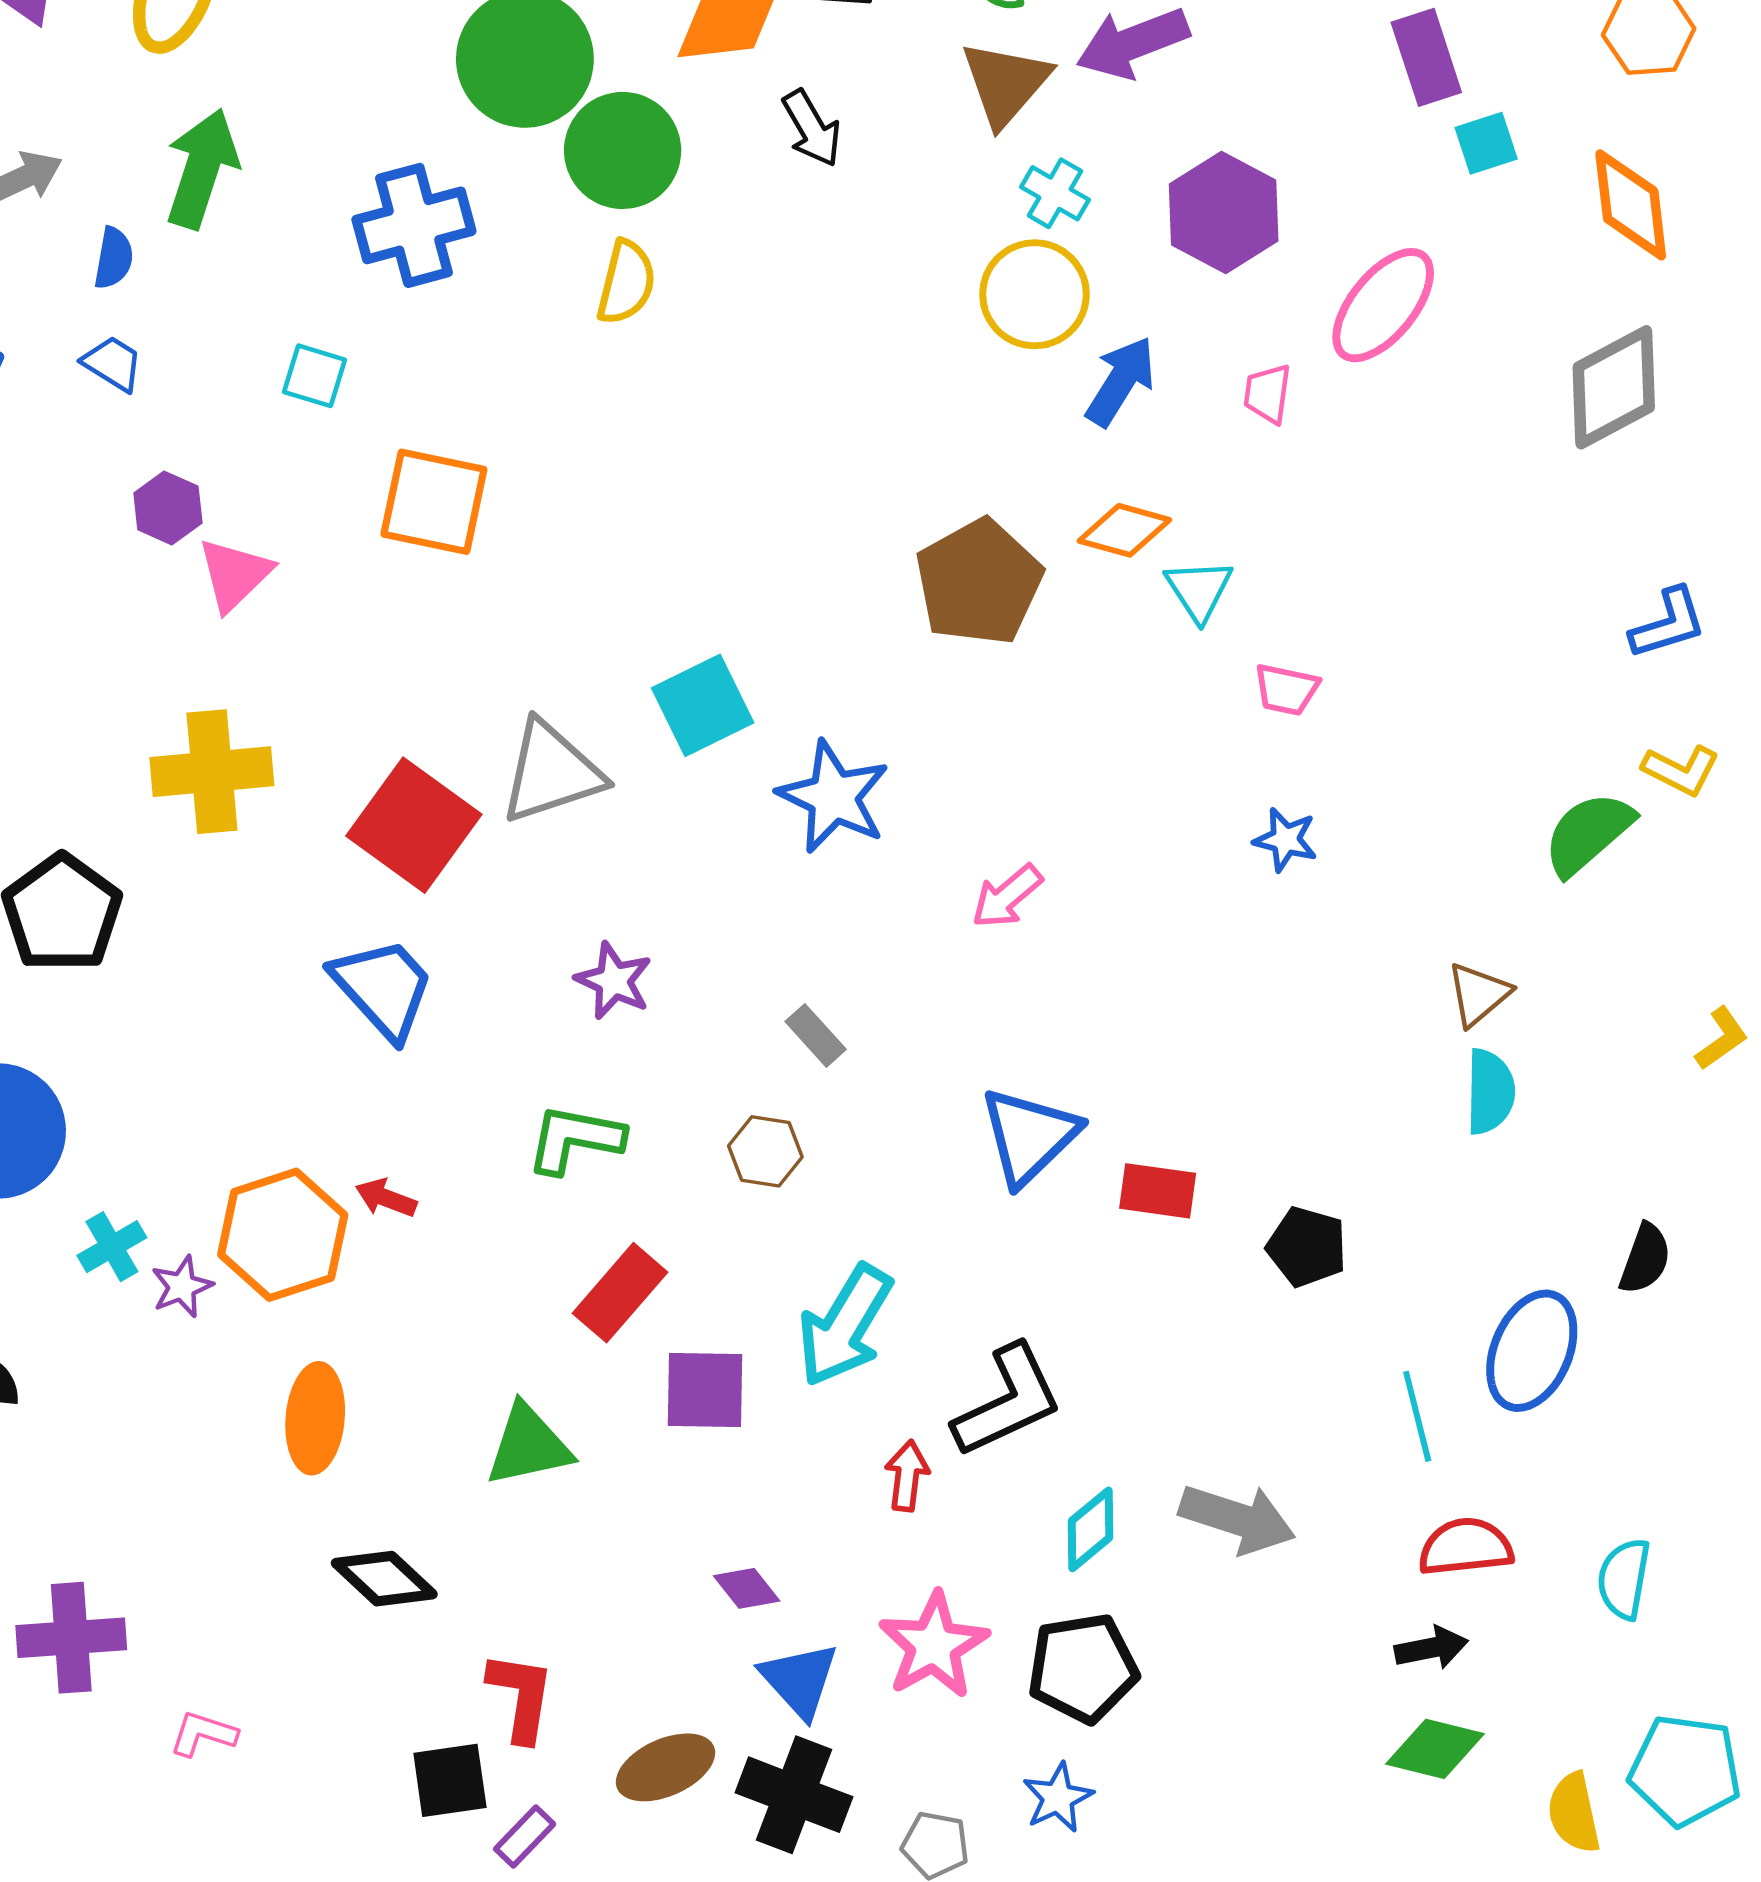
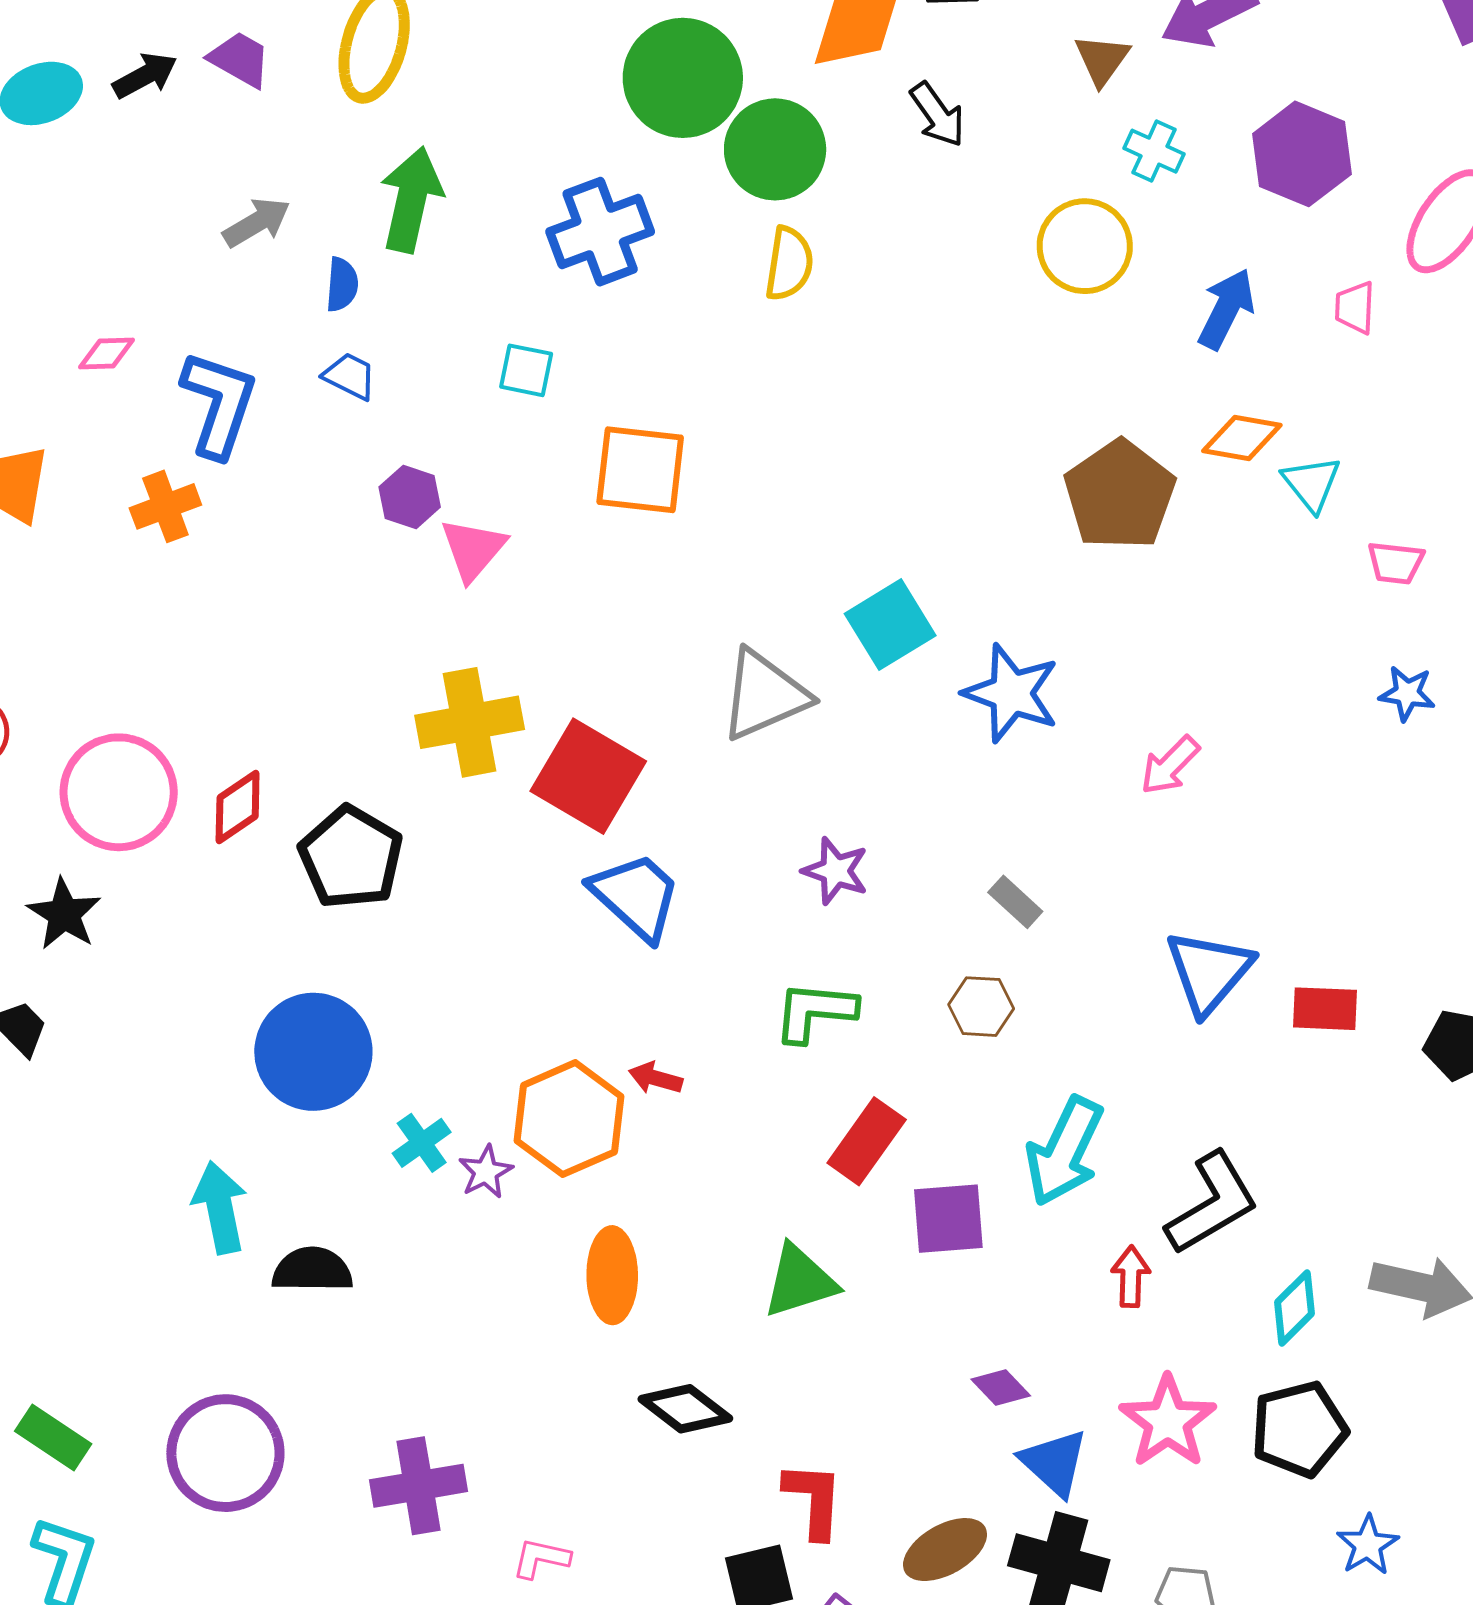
brown triangle: (1005, 83) -> (1102, 60), size x0.7
yellow circle: (1035, 294) -> (1085, 246), moved
red square: (414, 825) -> (588, 776), moved
blue star: (1058, 1798) -> (1368, 1545), moved

